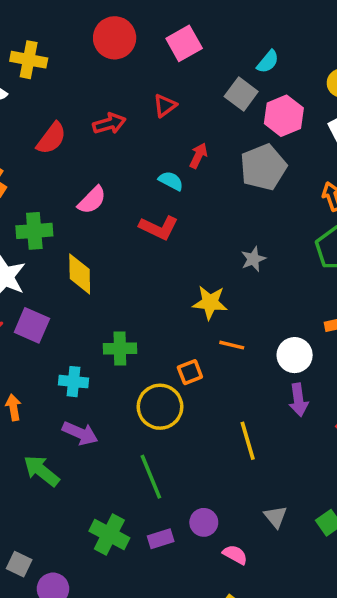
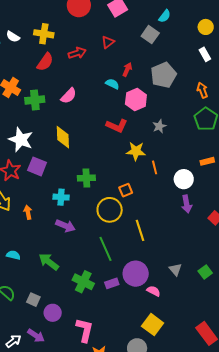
yellow cross: (29, 60) -> (44, 34), moved
pink hexagon: (284, 116) -> (136, 100), moved
red L-shape: (159, 228) -> (117, 126), moved
green cross: (34, 231) -> (35, 100), moved
orange line: (232, 345) -> (155, 167), moved, turned 64
yellow line: (248, 441) -> (140, 230), moved
green arrow: (41, 471) -> (49, 262), moved
purple circle: (204, 522) -> (136, 274), size x1.6

